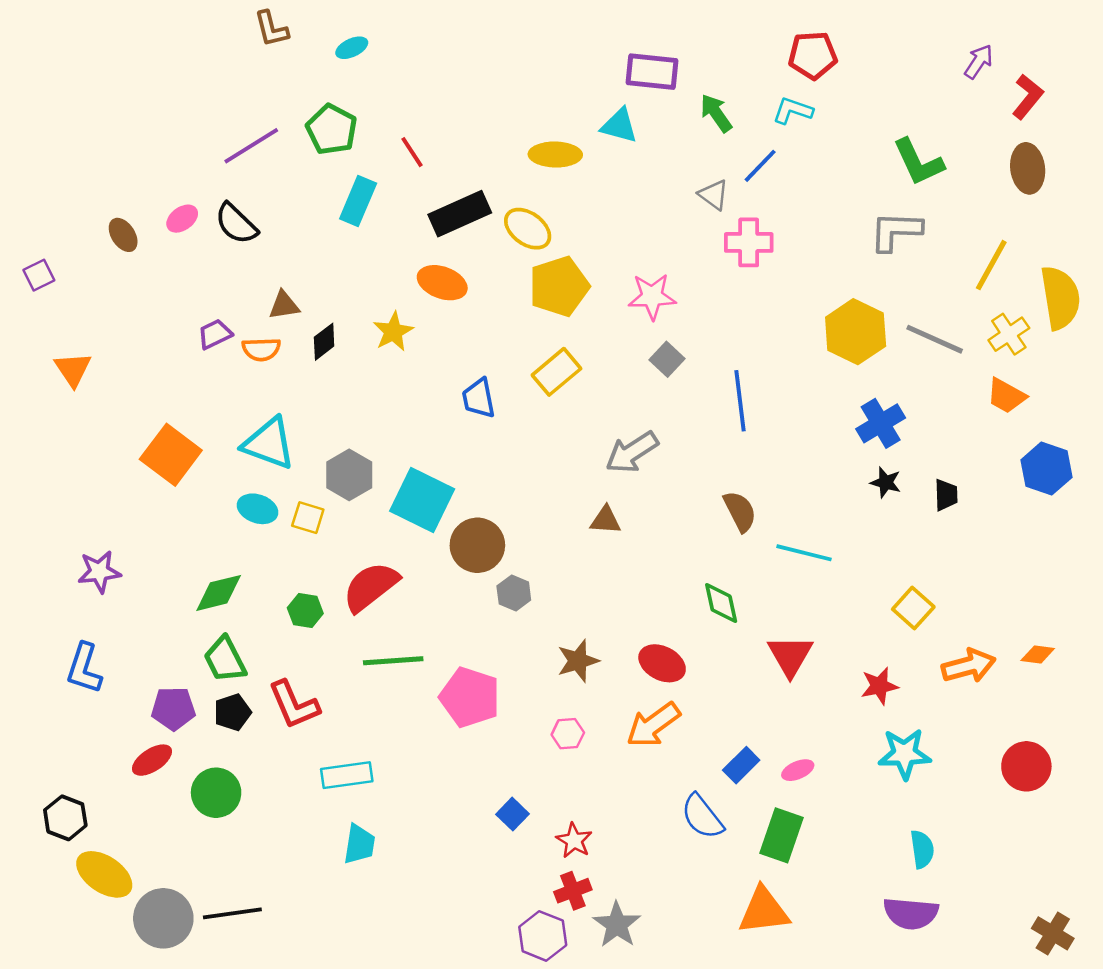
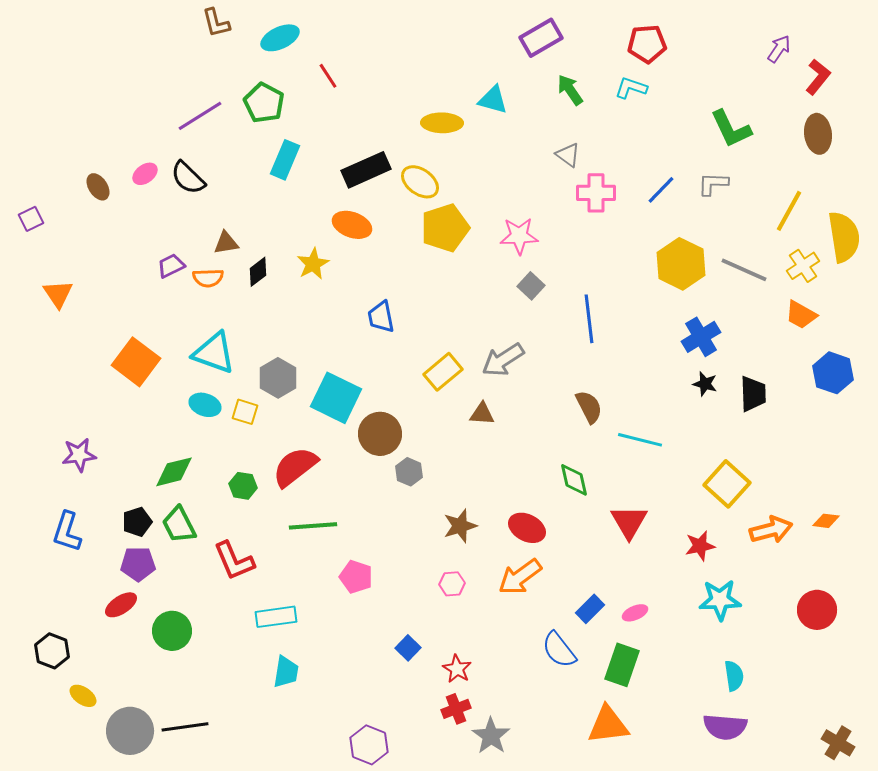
cyan ellipse: (352, 48) -> (280, 38), size x1.5
purple rectangle: (652, 72) -> (541, 38), moved, turned -36
red line: (412, 152) -> (328, 76), moved
blue line: (760, 166) -> (661, 190), moved
gray L-shape: (896, 231) -> (713, 184), size x0.7
yellow rectangle: (557, 372) -> (443, 372), moved
black trapezoid: (946, 495) -> (753, 394), size x1.4
yellow square: (913, 608) -> (727, 484), size x1.4
pink pentagon: (470, 697) -> (356, 577), moved, size x0.7
black pentagon: (232, 712) -> (137, 522), moved
yellow ellipse: (104, 874) -> (83, 696), size x0.6
purple hexagon: (543, 936) -> (369, 745), moved

